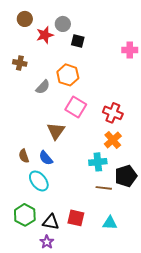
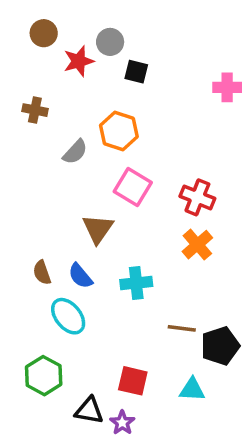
cyan cross: (98, 162) -> (136, 283), moved
black pentagon: (126, 176) -> (220, 346), moved
black triangle: (51, 222) -> (89, 410), moved
purple star: (47, 242) -> (122, 423), moved

